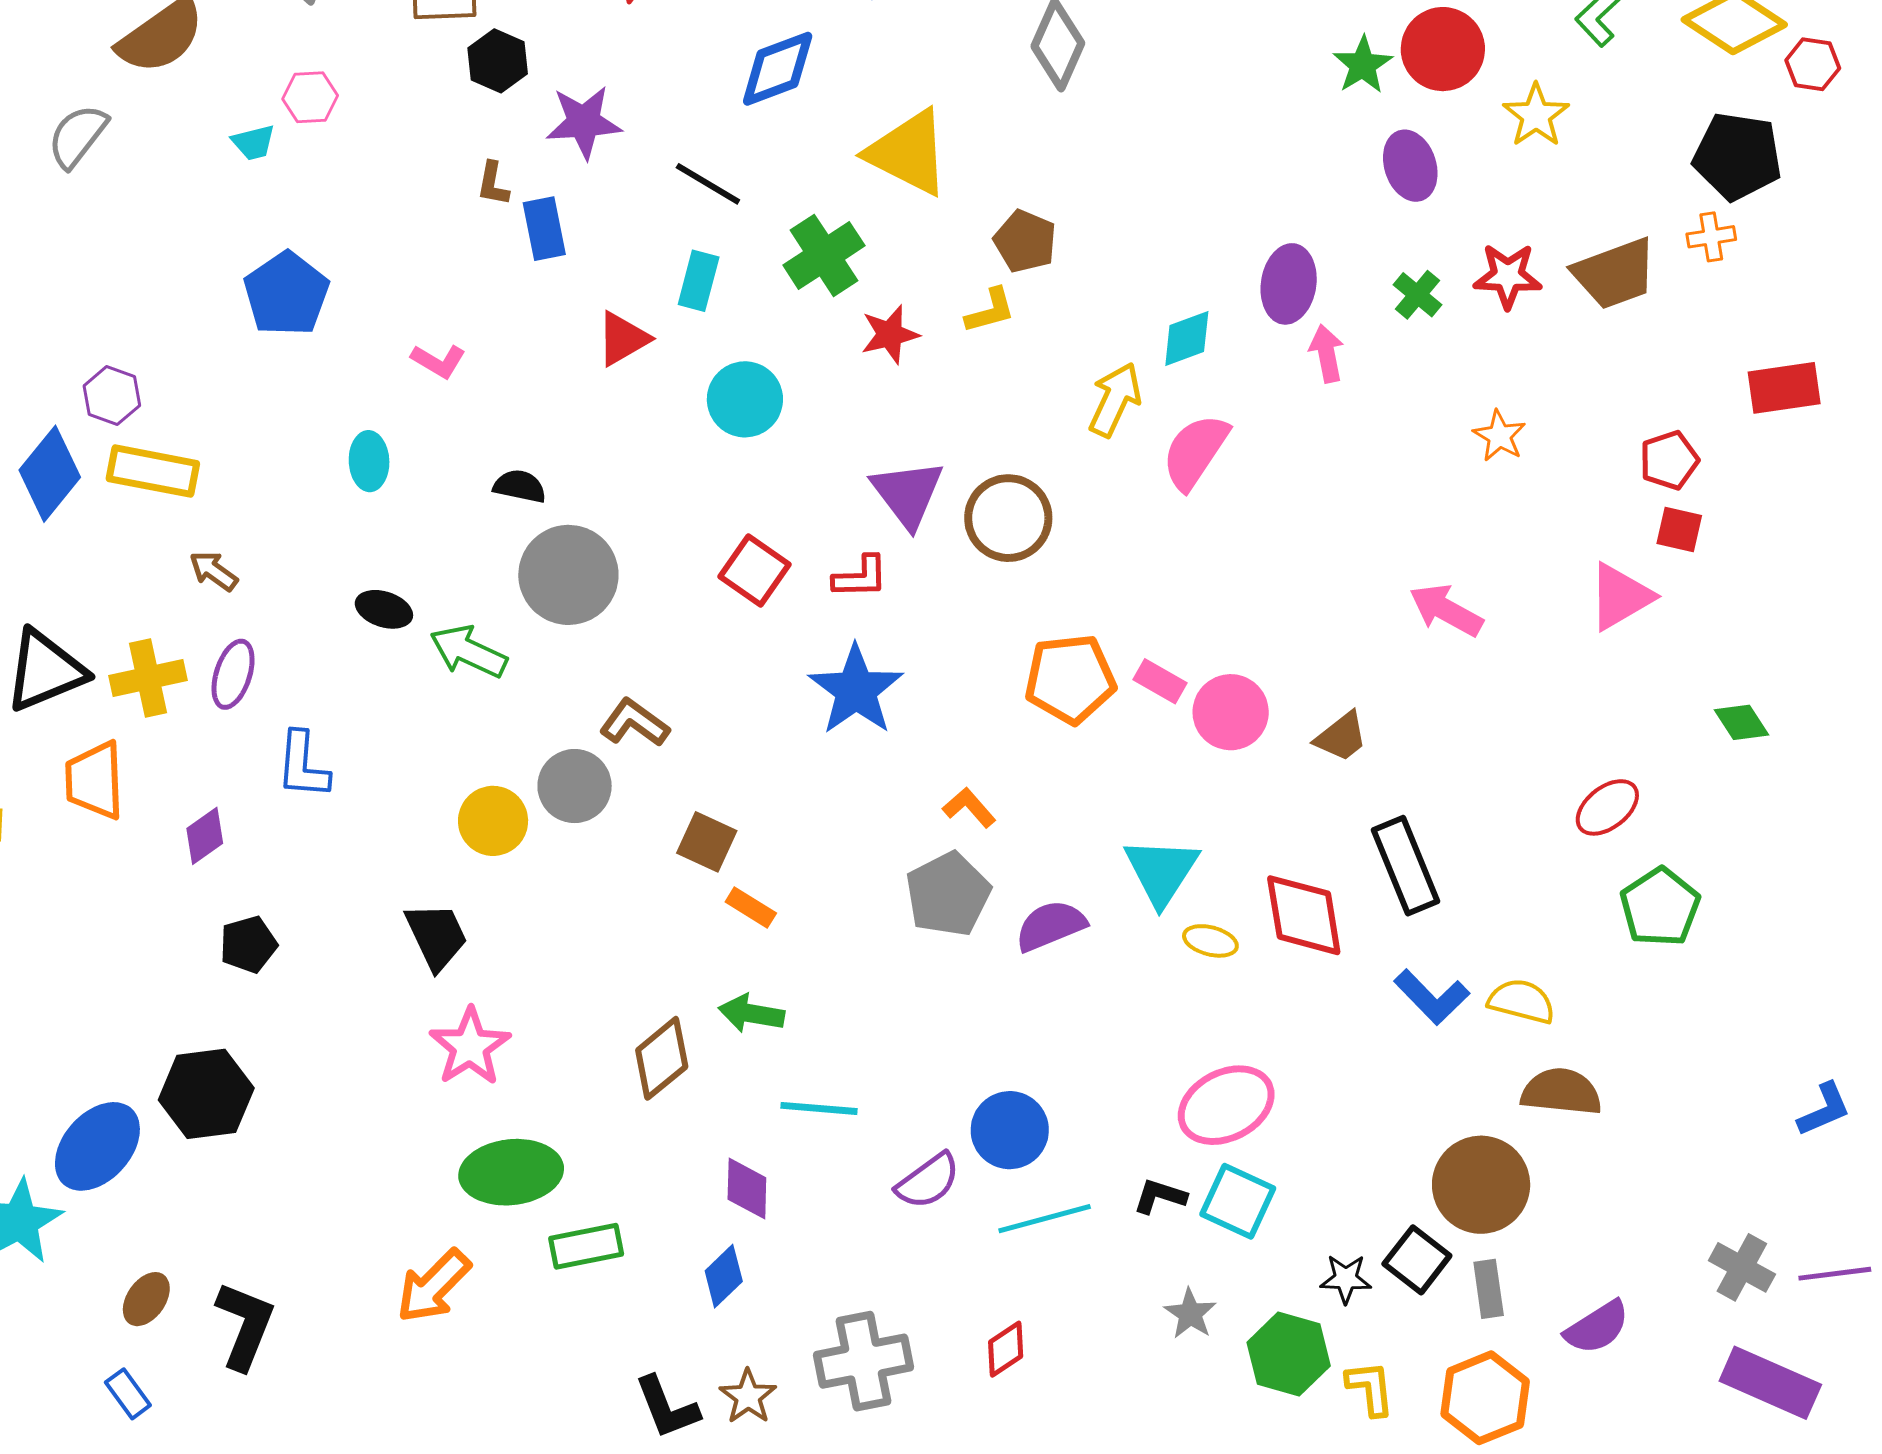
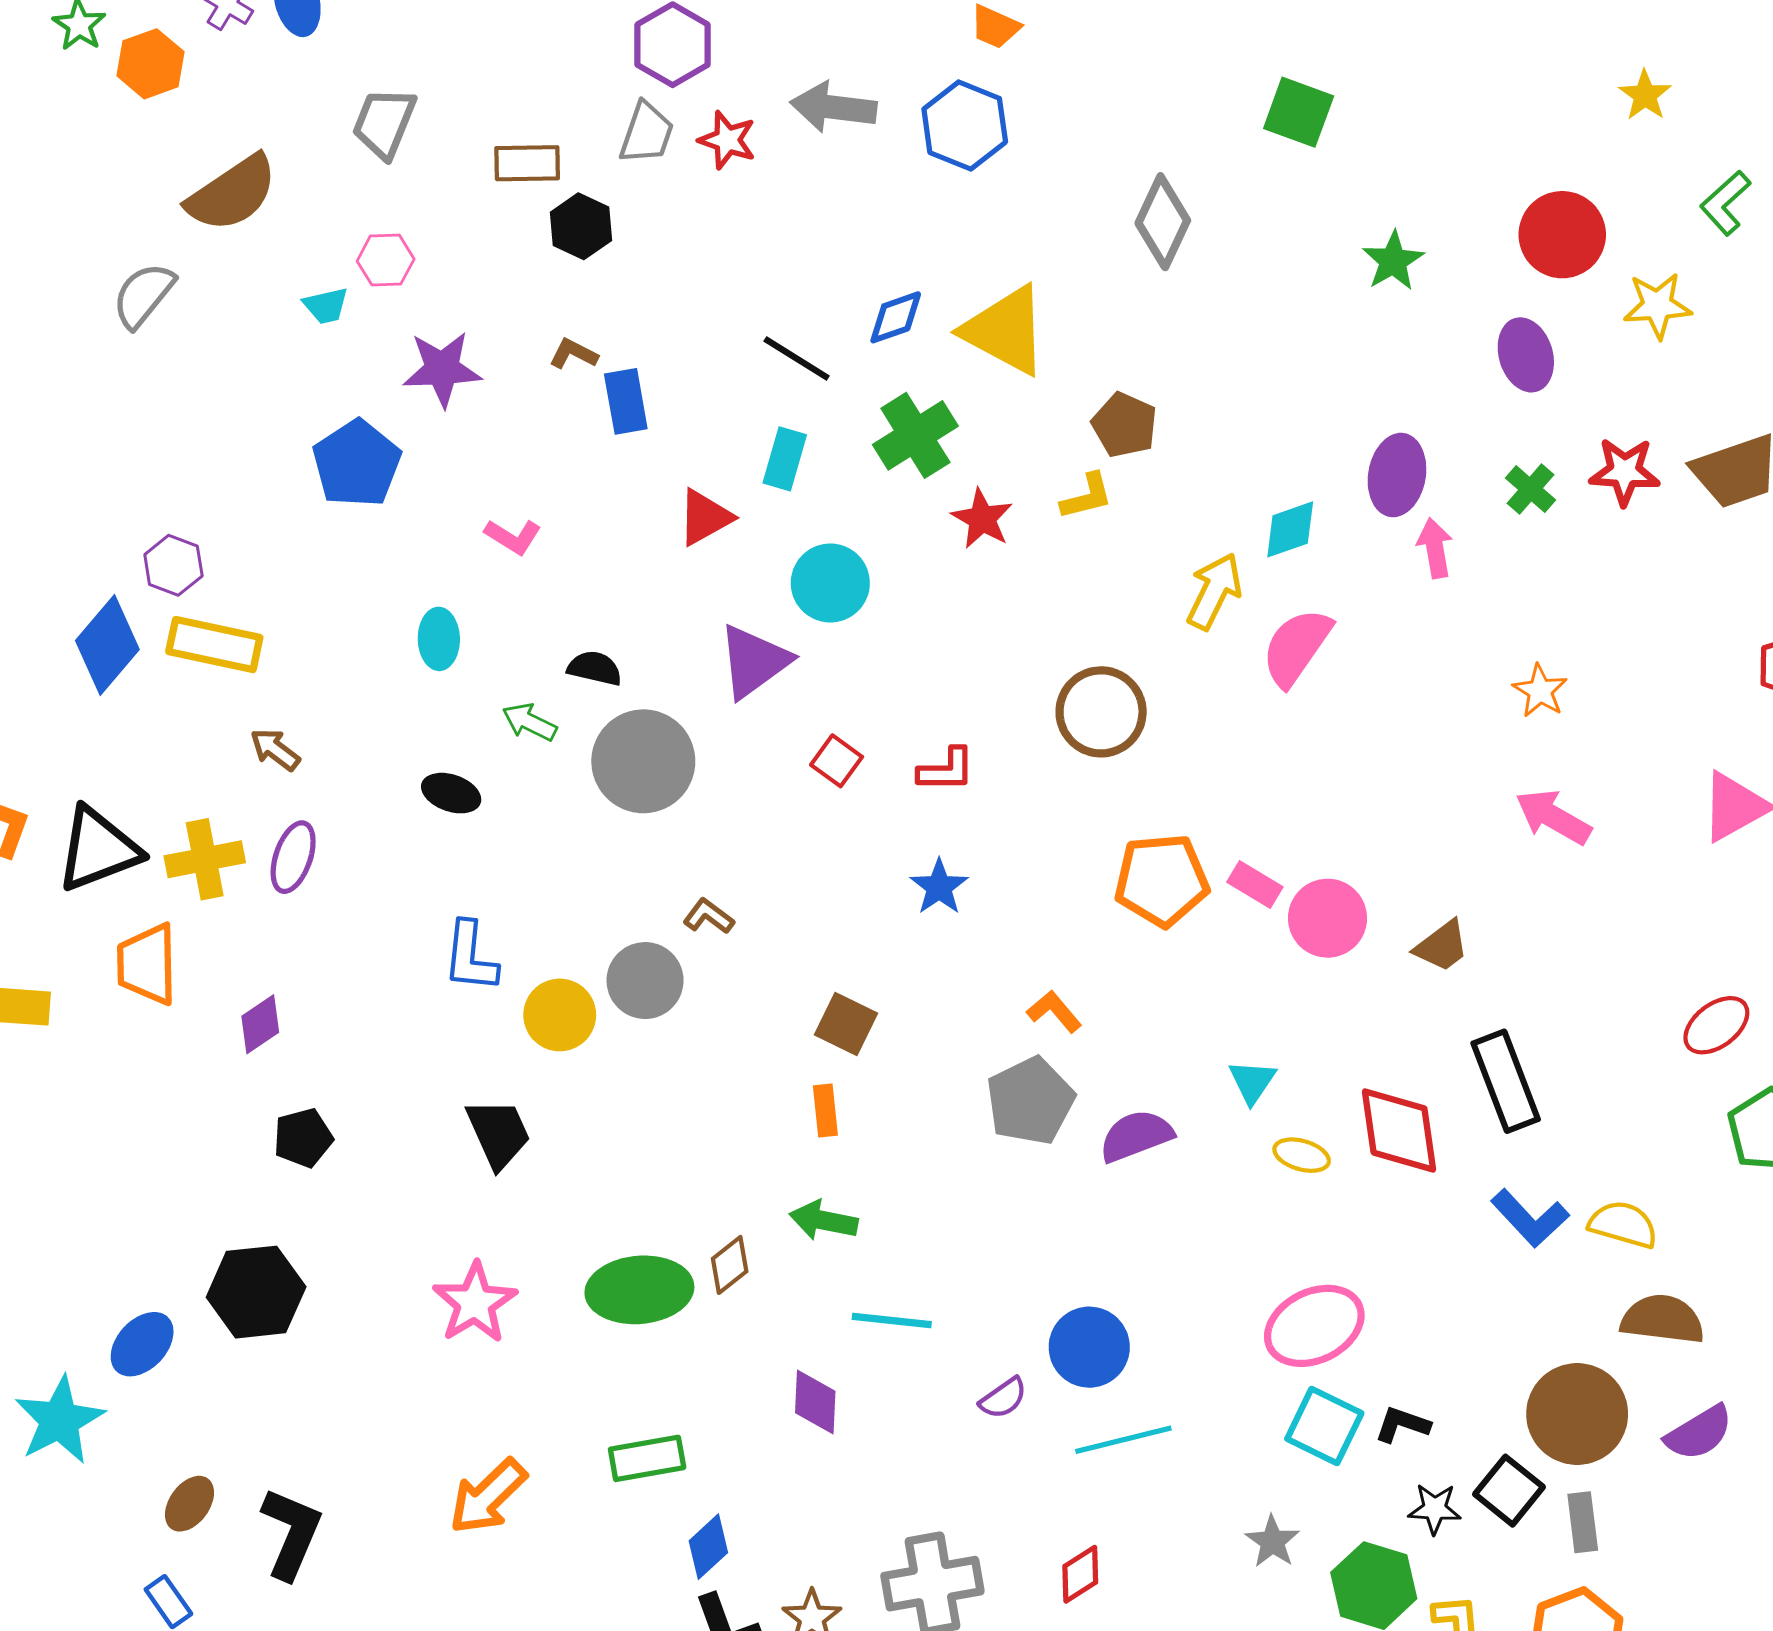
green star: (1363, 65) -> (1393, 261), moved
blue diamond: (778, 69) -> (896, 317), moved, size x0.7
yellow star: (1536, 115) -> (1657, 305), turned 30
purple star: (584, 122) -> (442, 369), moved
brown L-shape: (493, 184) -> (573, 354), turned 105
red star: (890, 334) -> (982, 519), turned -30
orange star: (1499, 436) -> (1540, 691), moved
purple triangle: (908, 494) -> (754, 661), moved, turned 30
red square: (755, 571) -> (837, 761), size x0.7
green arrow: (468, 652) -> (529, 722), moved, size x0.7
blue star: (856, 690) -> (939, 887), size x0.6
brown L-shape: (634, 723) -> (709, 916), size x0.7
blue L-shape: (303, 765) -> (470, 957), moved
brown square: (707, 842) -> (846, 1024), moved
cyan triangle: (1161, 871) -> (1252, 1082), size x0.6
orange rectangle: (751, 907) -> (825, 1110), turned 51
pink star: (470, 1047) -> (475, 1303), moved
brown diamond: (662, 1058) -> (730, 1265), size x0.7
blue ellipse: (97, 1146) -> (142, 1344), size x0.7
green ellipse: (511, 1172) -> (639, 1290), moved
purple semicircle: (928, 1181) -> (1003, 1398), size x0.7
black L-shape: (1160, 1196) -> (1402, 1425), moved
blue diamond: (724, 1276) -> (708, 1547), moved
purple semicircle: (1597, 1327) -> (1699, 1433), moved

